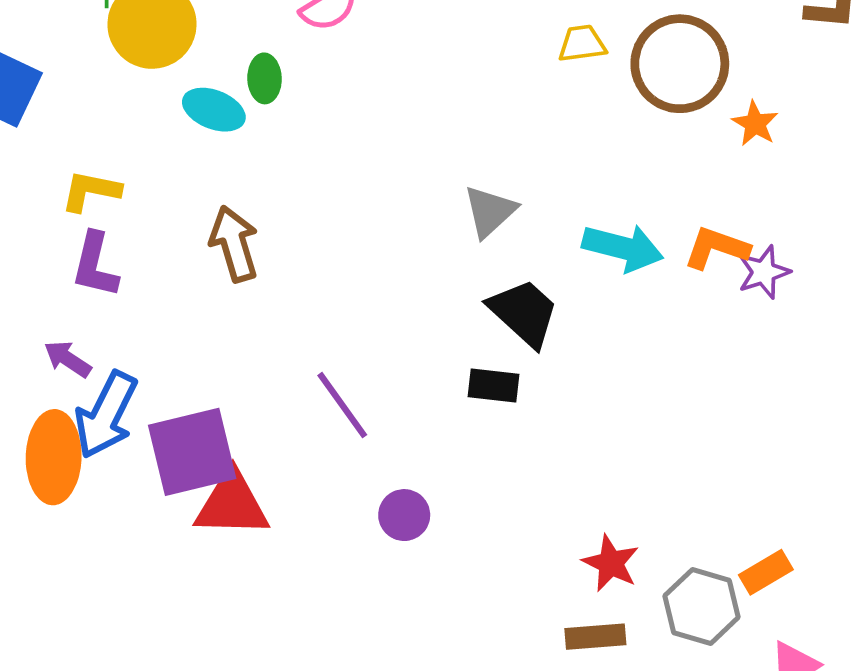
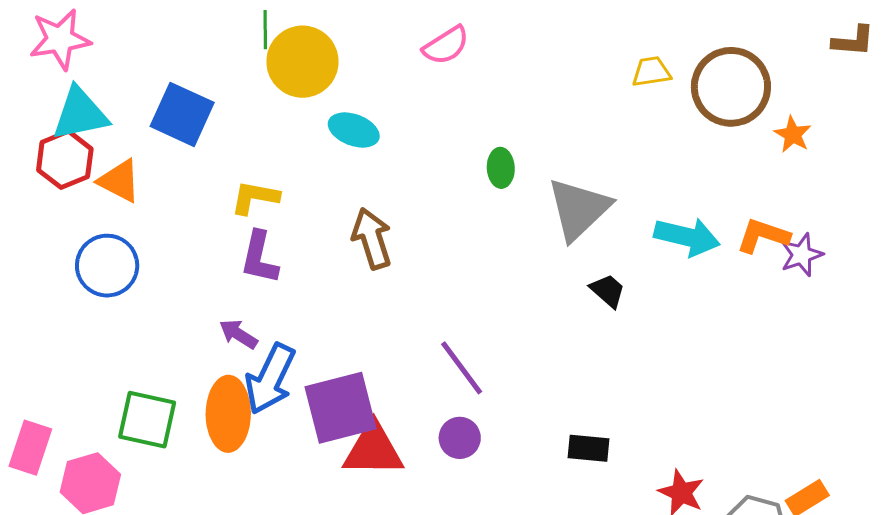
green ellipse: (265, 78) -> (501, 168), moved
gray triangle: (490, 211) -> (579, 209), size x1.5
black trapezoid: (524, 313) -> (608, 291), size x0.6
black rectangle: (494, 385) -> (588, 448), moved
purple circle: (404, 515) -> (460, 438), moved

